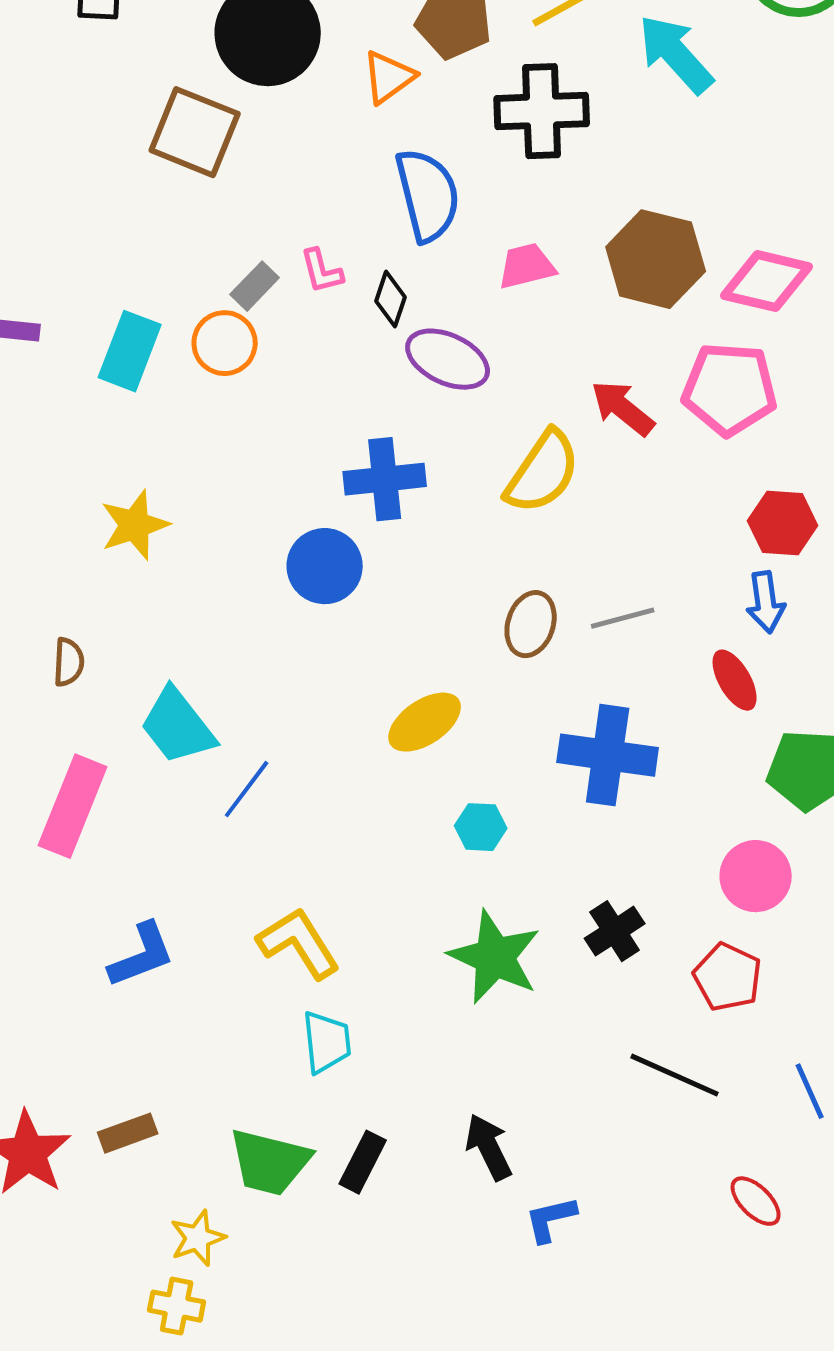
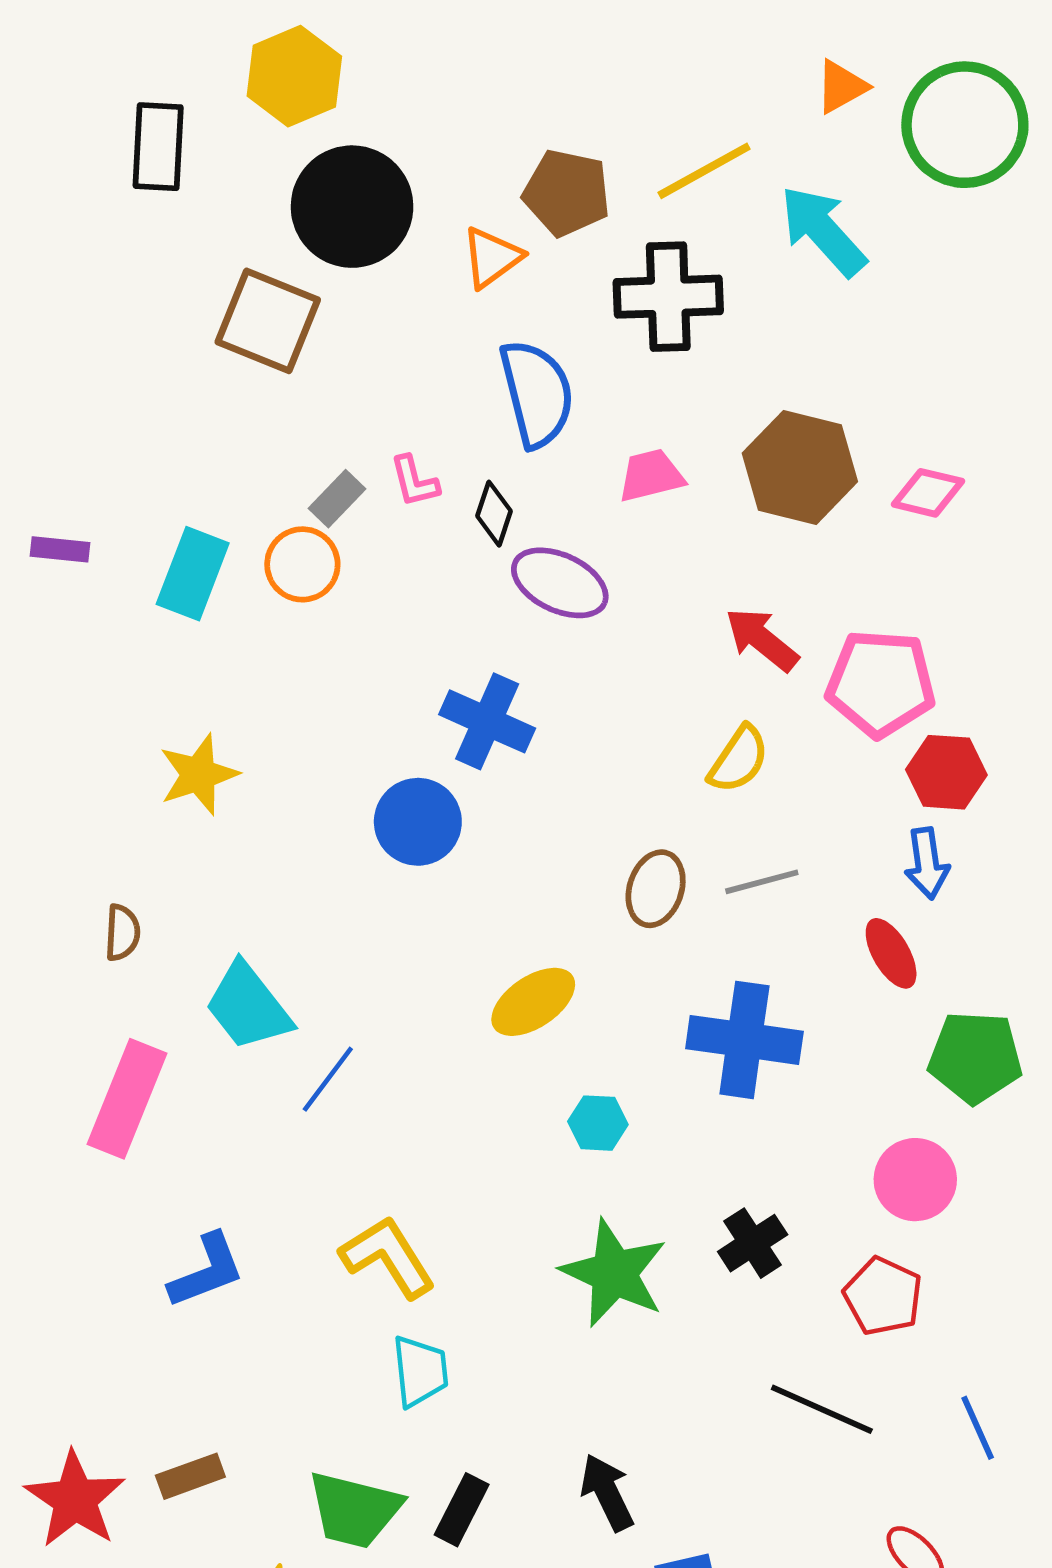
pink diamond: (767, 281) -> (928, 493), size x0.7
pink pentagon: (730, 389) -> (881, 683), moved
yellow semicircle: (543, 472) -> (739, 759), moved, size x0.7
blue cross: (385, 479) -> (487, 721), turned 30

